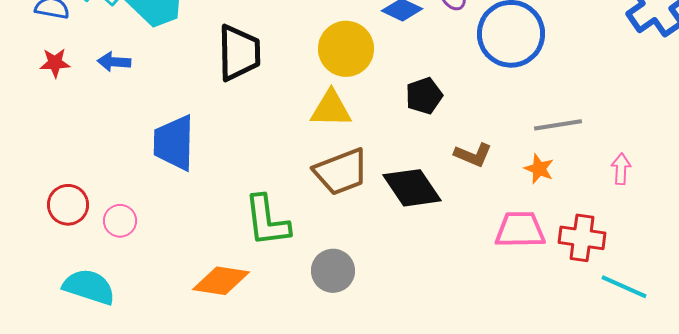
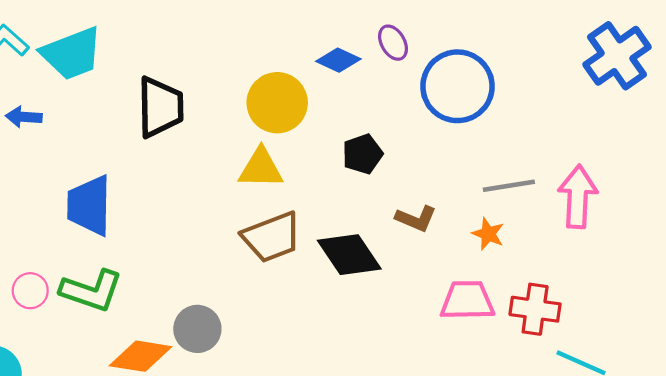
pink arrow: (621, 169) -> (578, 197), moved, size x1.8
green L-shape: (267, 221) -> (91, 291), moved, turned -64
gray circle: (333, 271) -> (197, 329), moved

